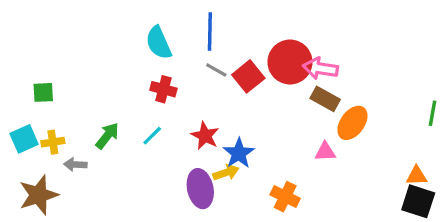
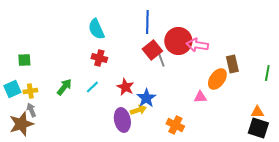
blue line: (210, 32) -> (147, 22), moved
gray line: (216, 70) -> (161, 60), moved, turned 40
brown rectangle: (325, 99) -> (232, 64), moved, turned 48
gray arrow: (75, 165) -> (31, 110), moved, turned 64

